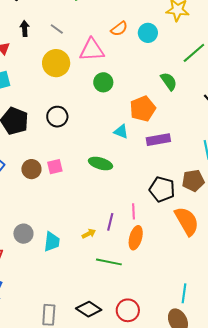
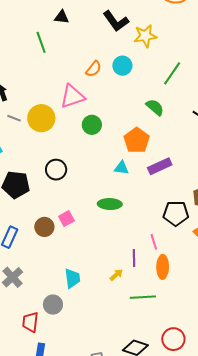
gray line: (57, 29) -> (14, 118), moved
gray circle: (23, 234) -> (53, 305), moved
cyan trapezoid: (52, 242) -> (72, 278), moved

